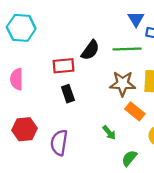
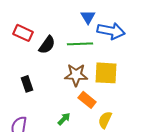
red rectangle: (64, 66) -> (23, 33), moved, turned 30
green arrow: (109, 133) -> (64, 119), turned -96

